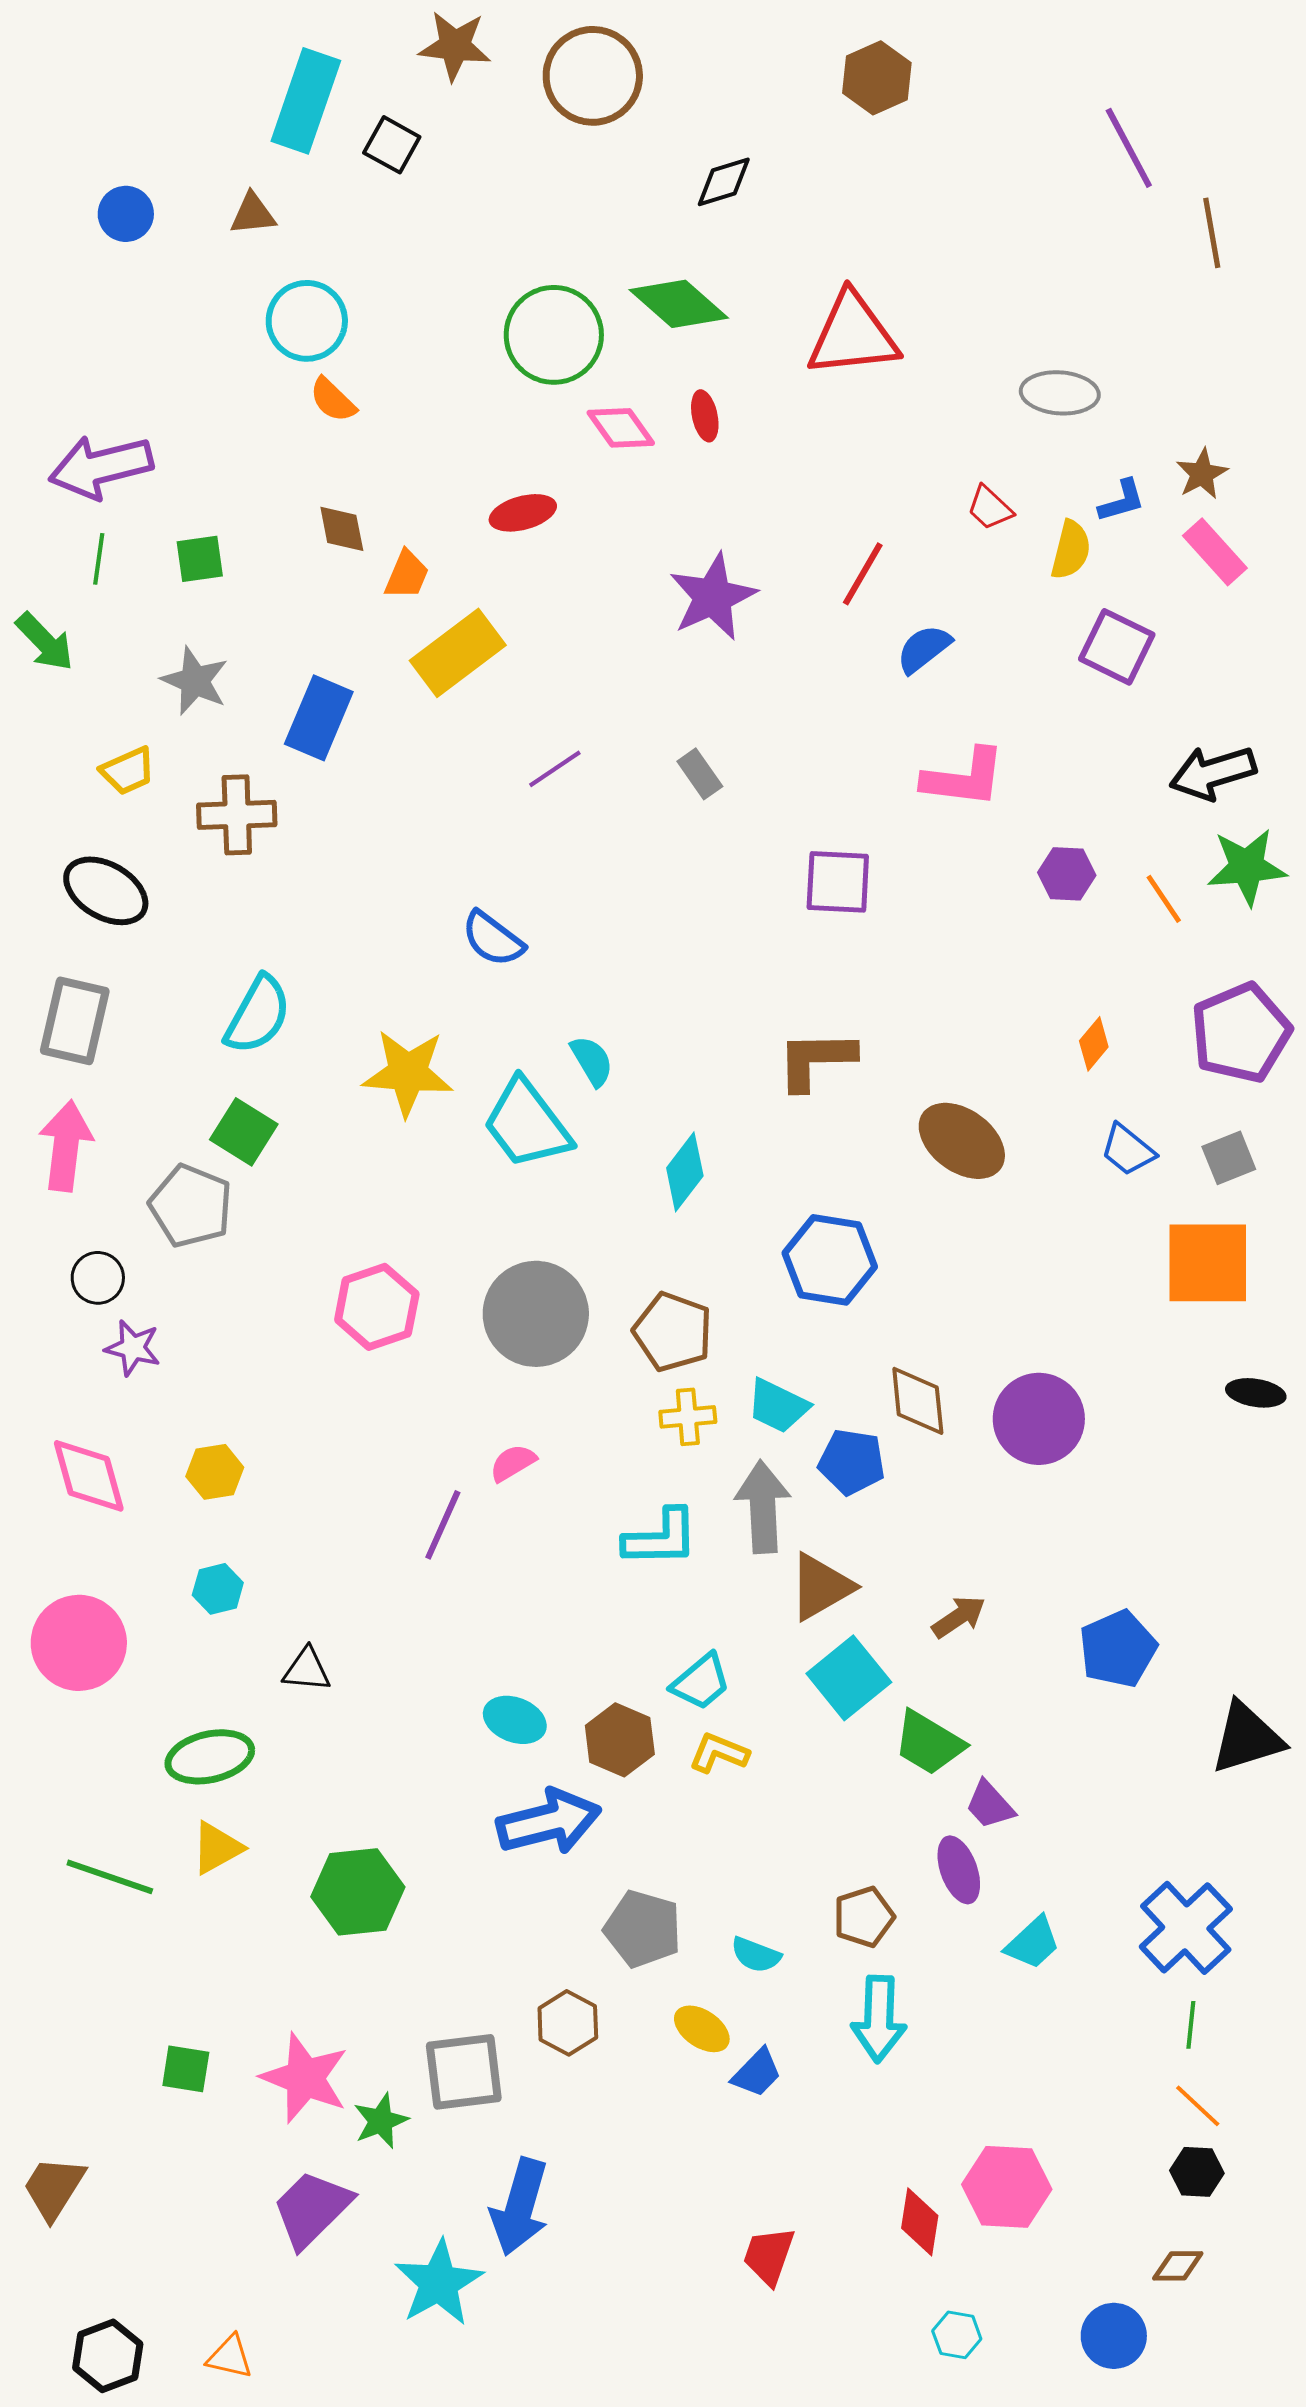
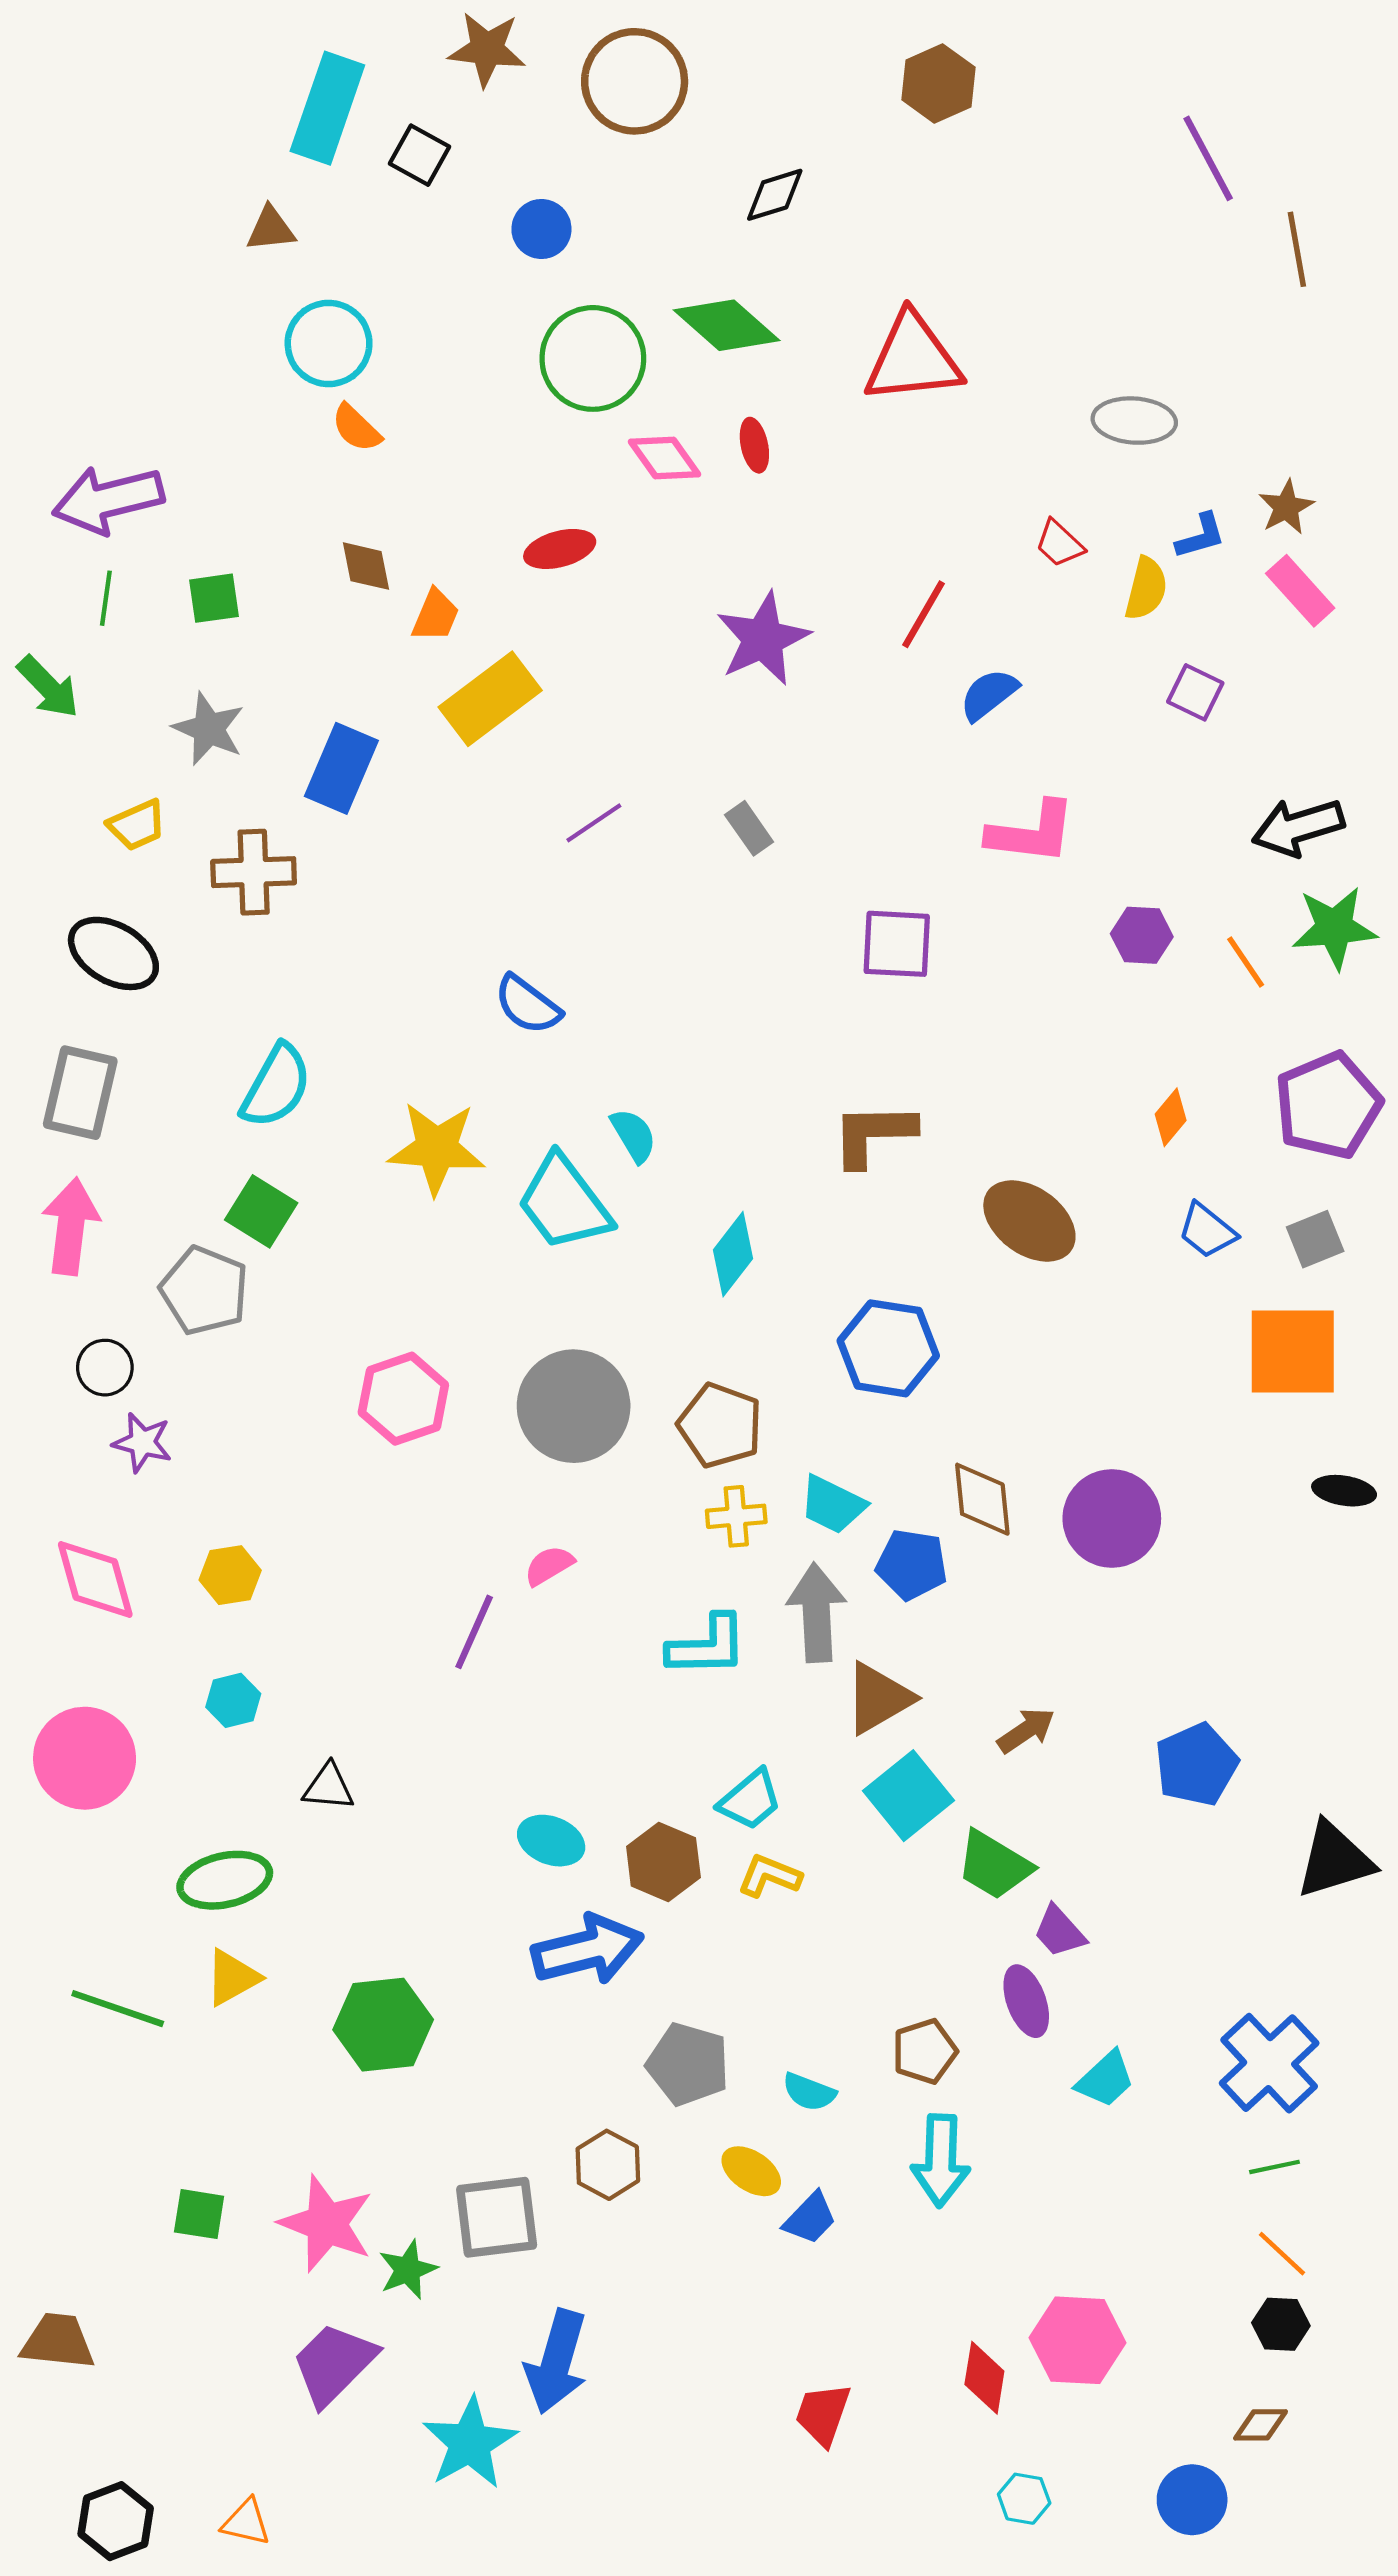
blue circle: (126, 214) -> (541, 229), moved
purple square: (1117, 647) -> (1195, 692), size x0.7
green line: (1191, 2025) -> (1274, 2167), turned 72
brown trapezoid: (54, 2188) -> (58, 2341), turned 64

